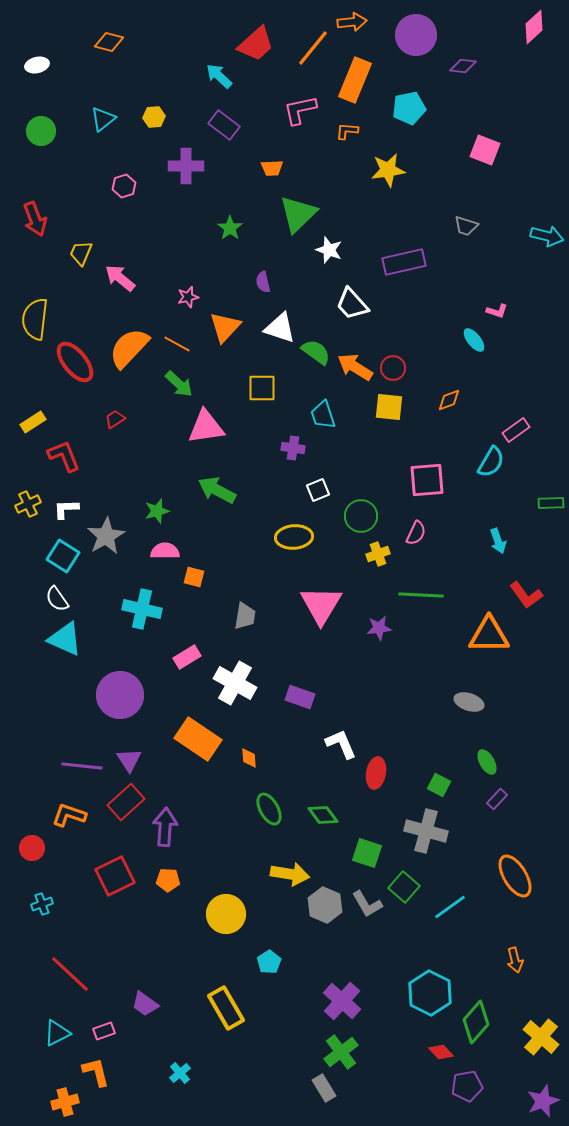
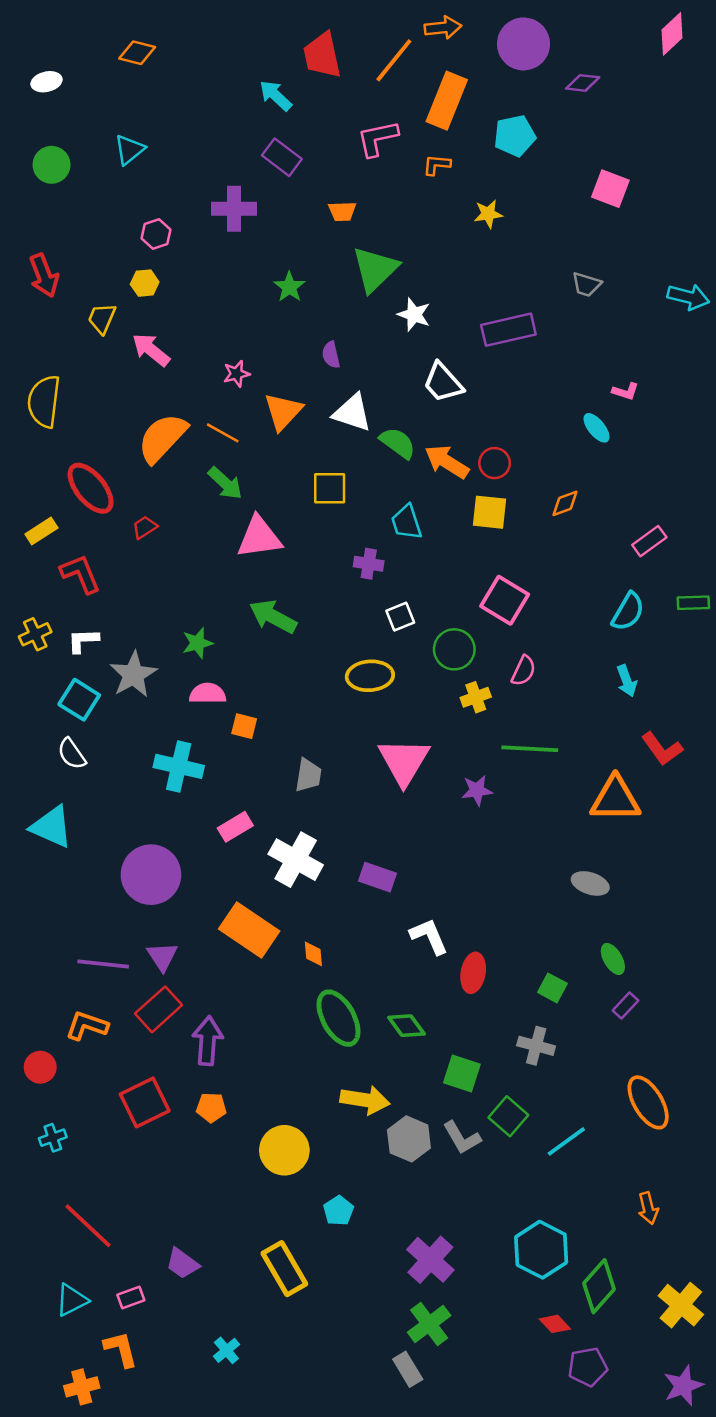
red trapezoid: (256, 44) -> (322, 55), turned 120
yellow hexagon: (154, 117) -> (145, 283), moved
yellow star: (388, 170) -> (488, 214), size x0.7
red ellipse: (75, 362) -> (91, 488), moved
cyan semicircle: (491, 462) -> (628, 612), moved
pink square: (427, 480) -> (505, 600), moved, turned 36
green rectangle: (551, 503) -> (693, 603), moved
cyan triangle: (65, 639) -> (52, 827), moved
green ellipse: (269, 809) -> (338, 1018), size x1.4
gray cross: (426, 831) -> (536, 1046), size x0.7

